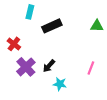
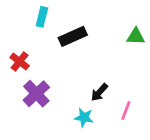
black arrow: (49, 66) -> (99, 92), moved
pink line: (91, 68) -> (126, 110), moved

